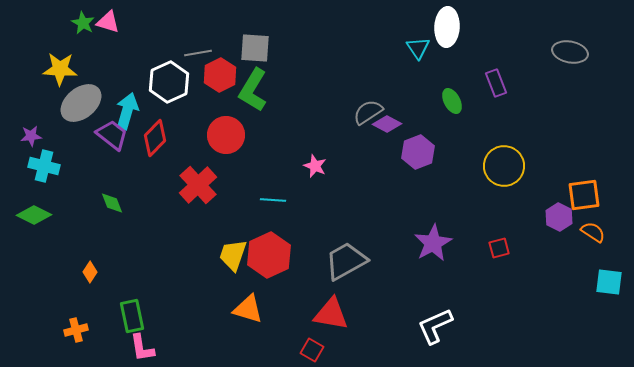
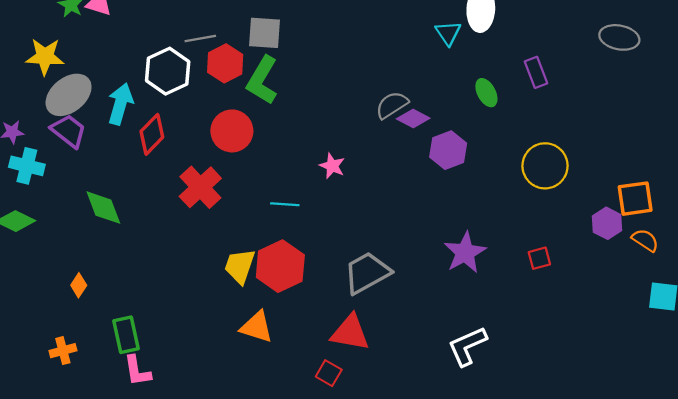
purple trapezoid: (112, 135) -> (69, 131), moved
green diamond: (112, 203) -> (103, 208), size x1.5

